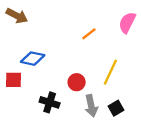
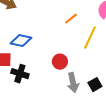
yellow line: (110, 72) -> (90, 38), moved
black cross: (50, 102) -> (20, 74), moved

